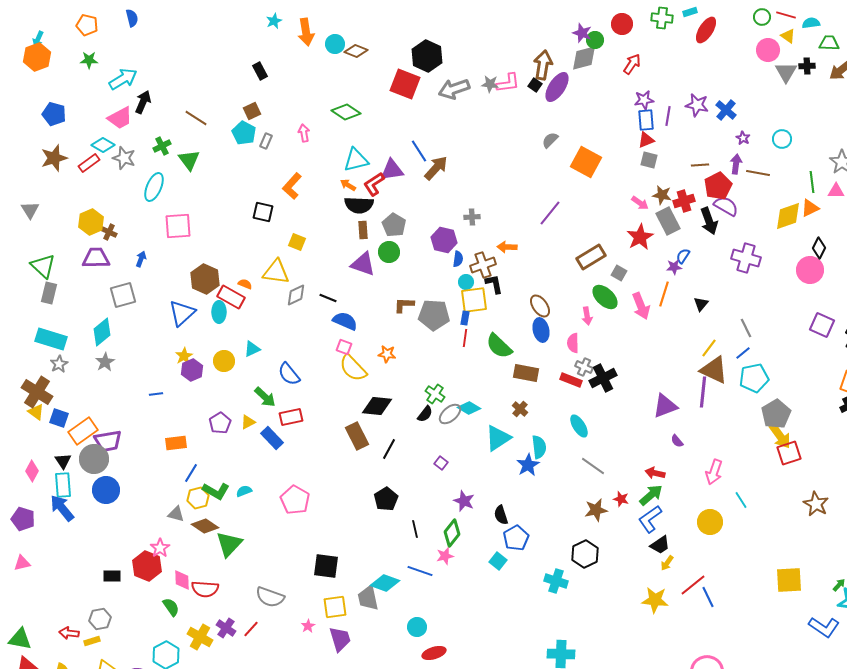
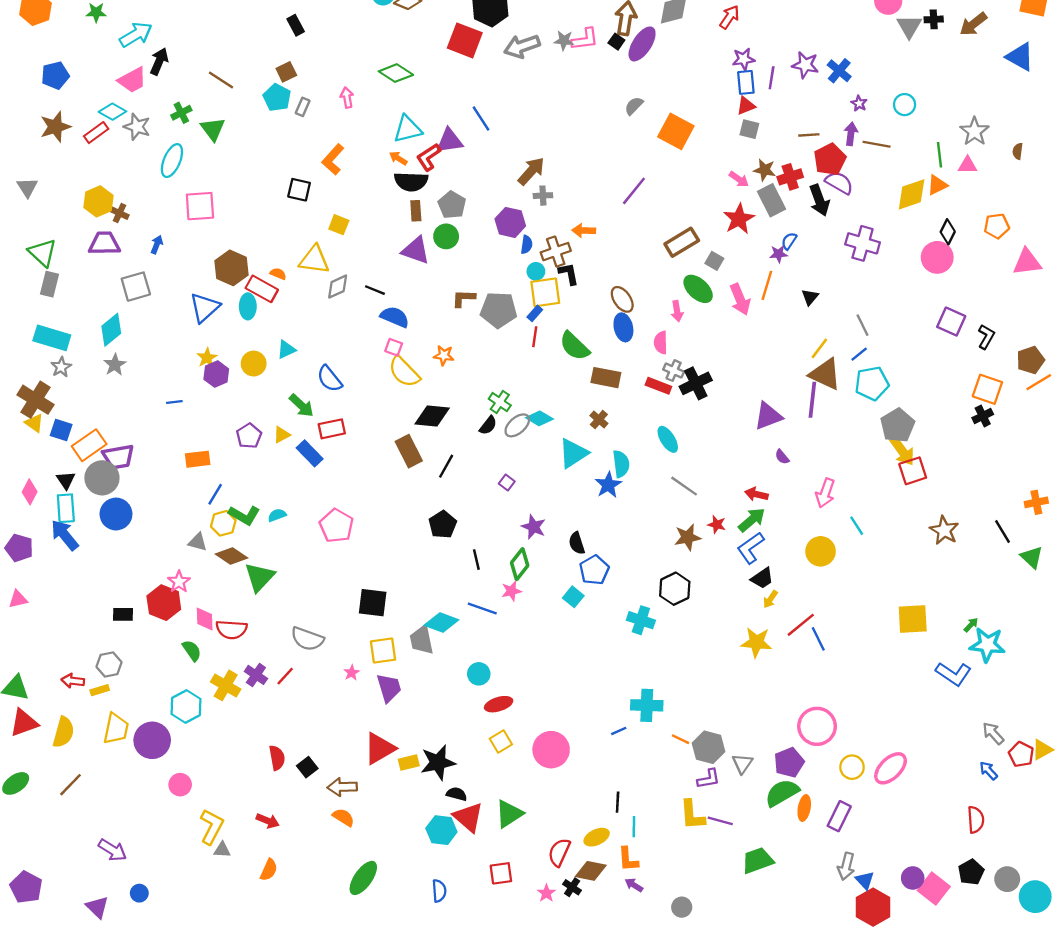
blue pentagon: (54, 114) -> (55, 75), turned -30
brown arrow: (436, 168) -> (531, 171), moved
blue rectangle: (465, 318) -> (535, 313), turned 32

